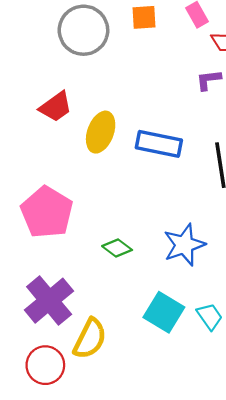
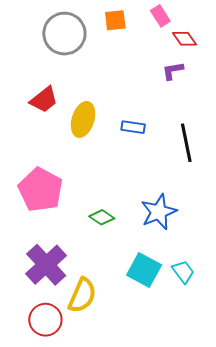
blue rectangle: (159, 144) -> (133, 127), size x0.6

